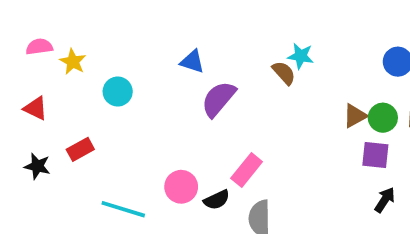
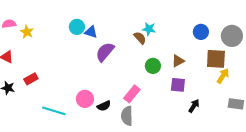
cyan circle: (118, 92) -> (77, 27), moved
green circle: (383, 118) -> (153, 66), moved
purple square: (375, 155) -> (178, 85), moved
pink rectangle: (247, 170) -> (132, 94), moved

